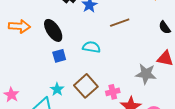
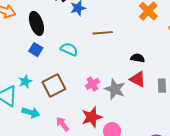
black semicircle: (165, 27) -> (138, 58), moved, turned 120
blue square: (59, 56) -> (36, 50), turned 32
pink cross: (113, 92) -> (92, 84), moved, turned -32

